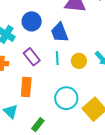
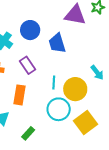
cyan line: (57, 58) -> (54, 83), moved
yellow circle: (79, 61) -> (75, 89), moved, size x1.5

